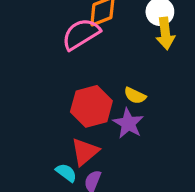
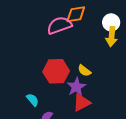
red triangle: (85, 152) -> (82, 103), moved
cyan semicircle: (66, 173) -> (33, 100), moved

